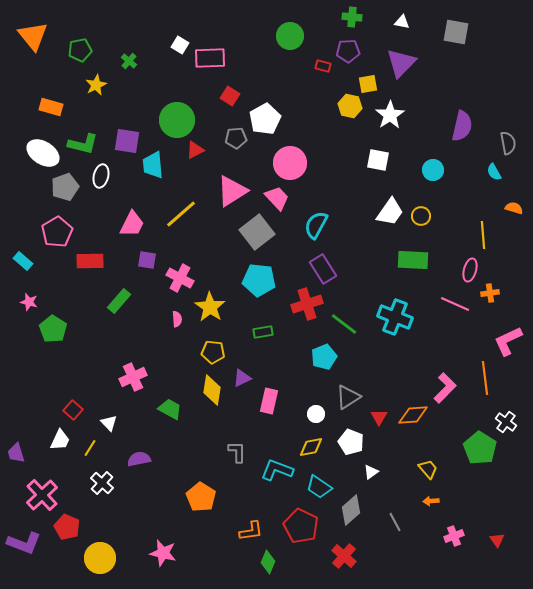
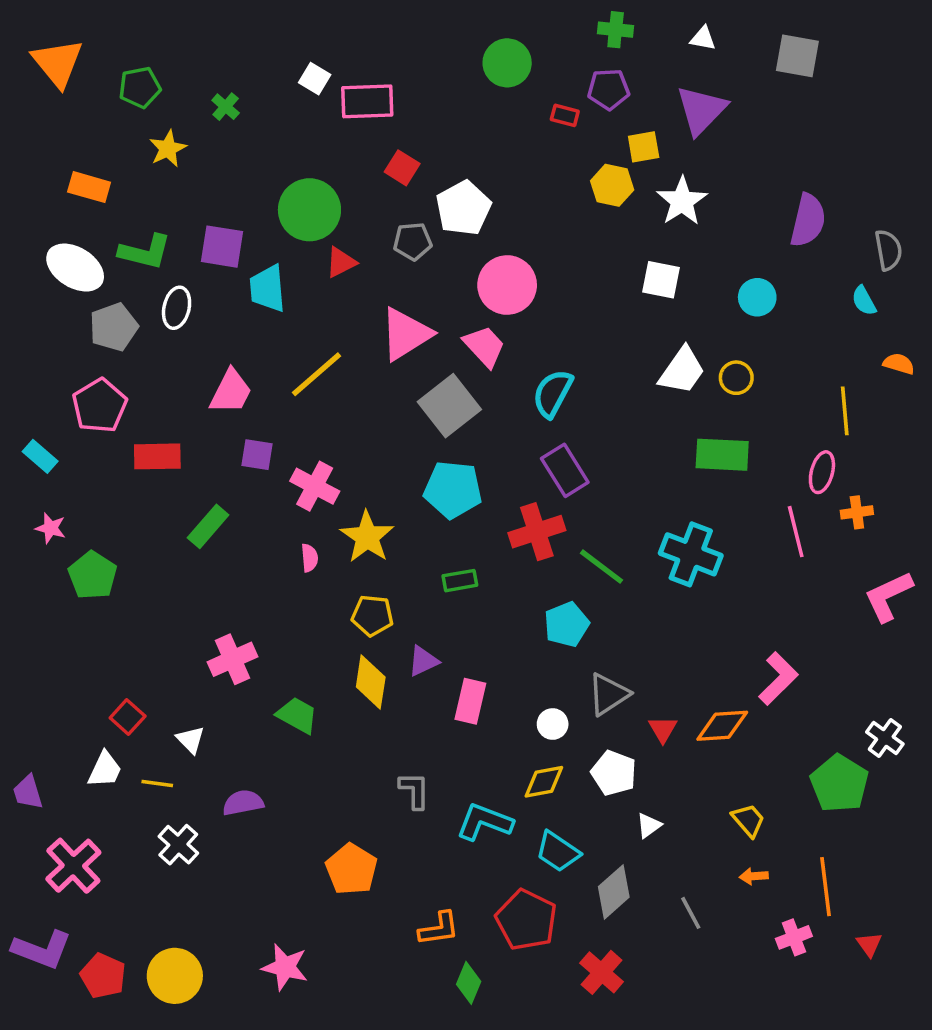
pink line: (455, 304) -> (796, 532), turned 52
orange line: (485, 378) -> (825, 887), moved
yellow line: (90, 448) -> (157, 783), turned 66
red pentagon: (67, 527) -> (103, 976), moved

